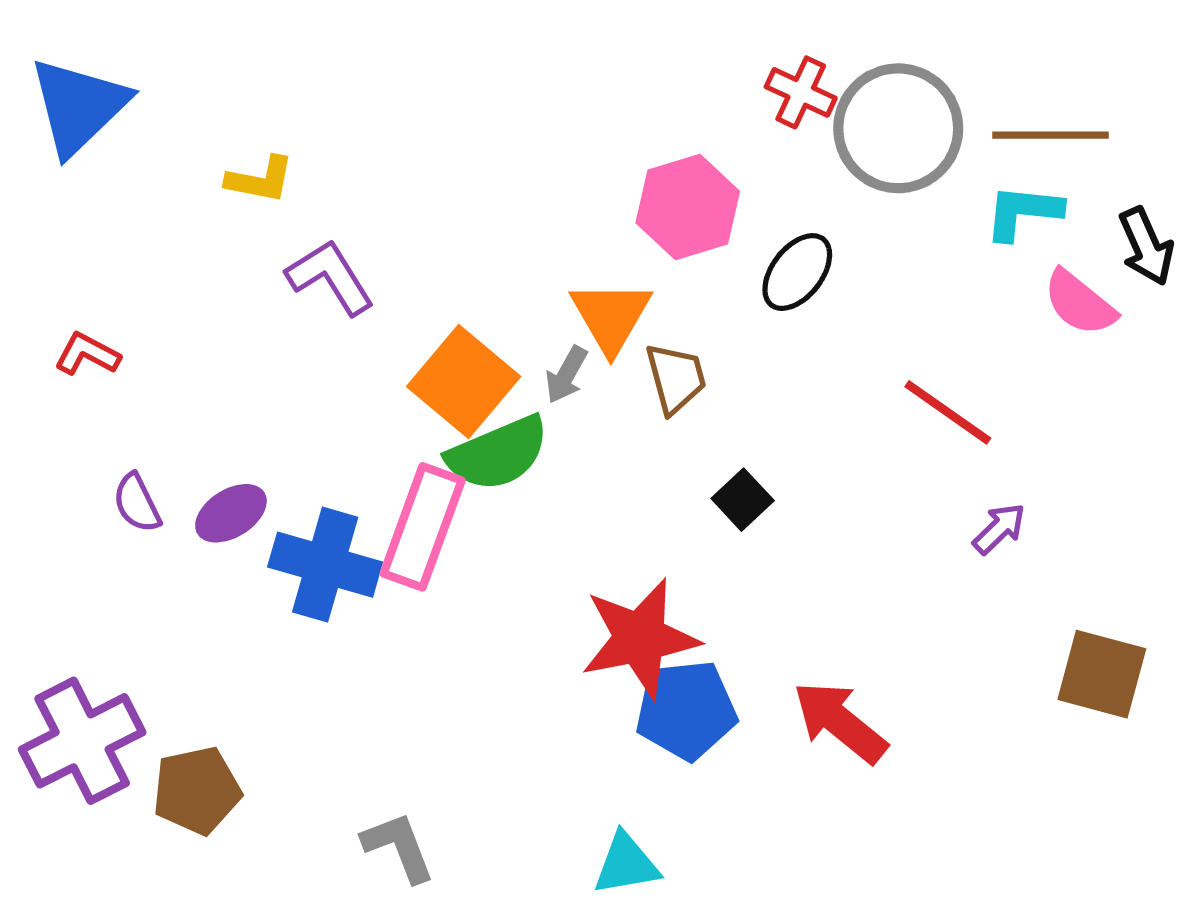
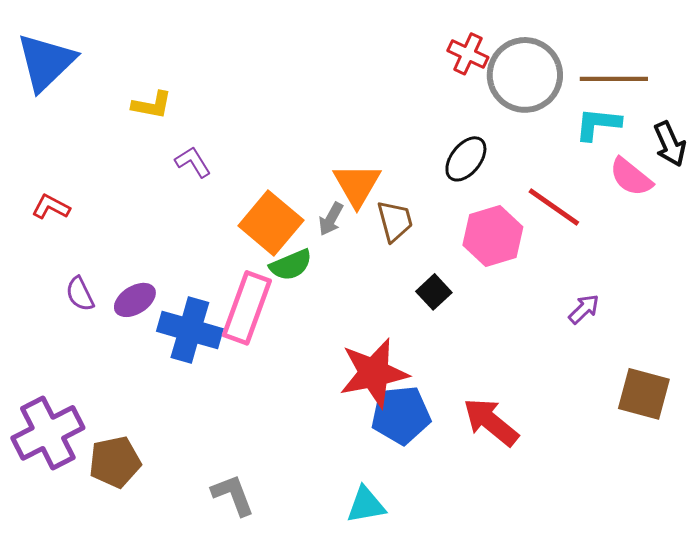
pink hexagon: (688, 207) -> (493, 236), moved
purple L-shape: (330, 277) -> (193, 162), size x0.7
red line: (948, 412) -> (554, 207), moved
green semicircle: (498, 453) -> (291, 265), size x0.7

